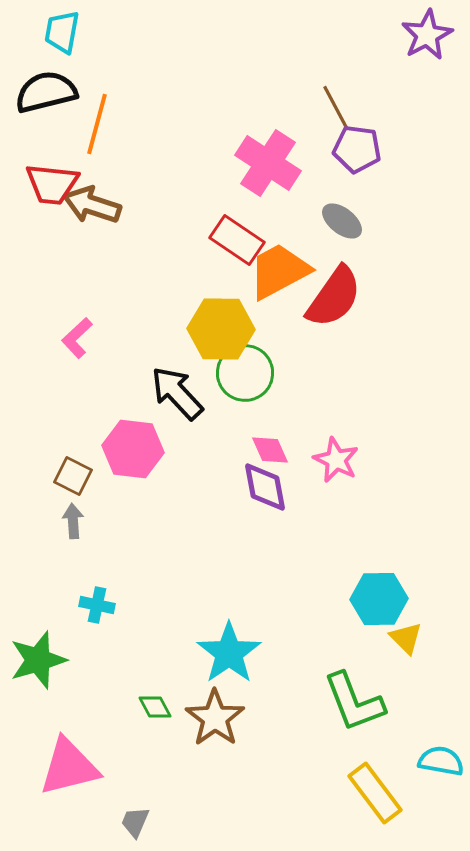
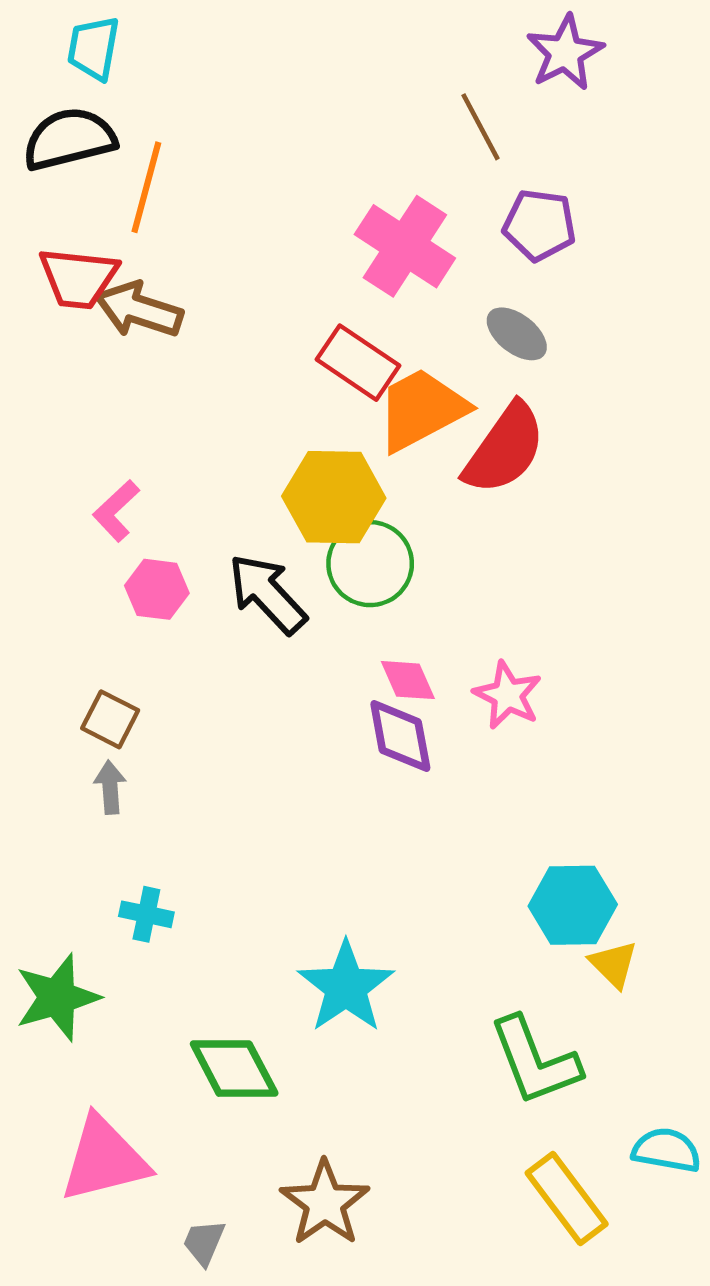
purple star: (427, 35) -> (565, 53), moved
brown line: (336, 108) -> (480, 127), moved
pink hexagon: (133, 449) -> (157, 589), moved, size x0.7
green diamond: (155, 707) -> (234, 1069), size x1.8
brown star: (215, 718) -> (325, 1203), moved

